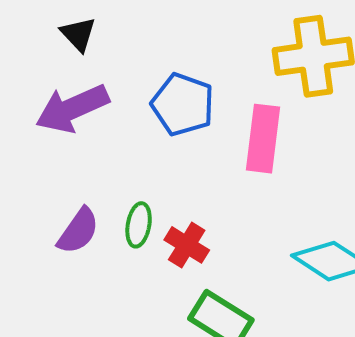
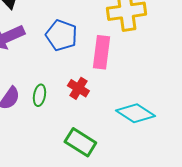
red cross: (187, 245) -> (78, 88), moved

